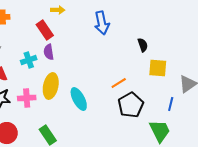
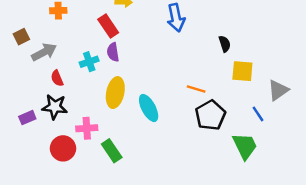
orange line: (119, 83) -> (196, 89), turned 49
pink cross: (27, 98) -> (87, 128), moved
blue line: (171, 104) -> (258, 114), turned -48

